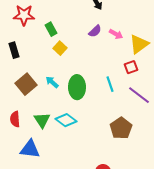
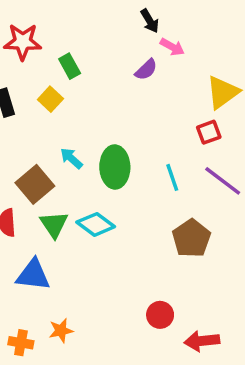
pink arrow: (116, 34) -> (172, 47), moved
yellow square: (60, 48) -> (50, 99), moved
brown square: (26, 84) -> (35, 184), moved
cyan line: (110, 84) -> (172, 177), moved

